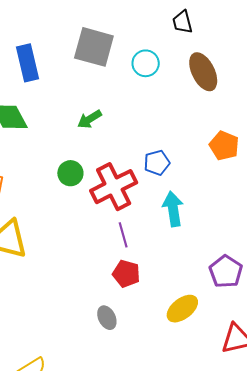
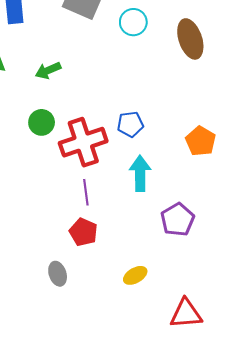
green arrow: (89, 119) -> (48, 70), moved
orange pentagon: (224, 146) -> (201, 141), moved
purple pentagon: (226, 272) -> (178, 220), moved
yellow ellipse: (182, 309) -> (135, 275), size x0.7

